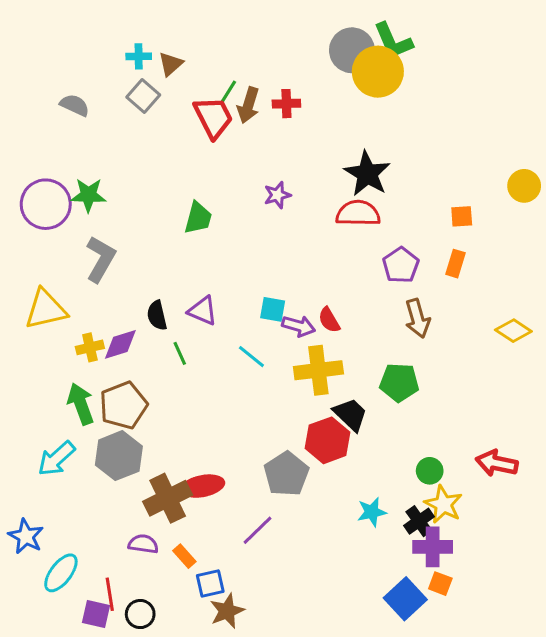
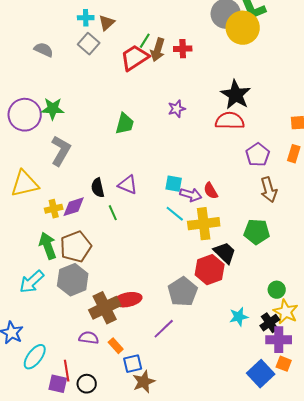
red trapezoid: (213, 117) -> (135, 58), turned -96
cyan line: (251, 357) -> (175, 214), moved

